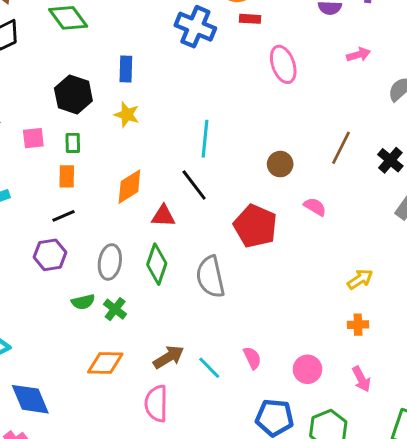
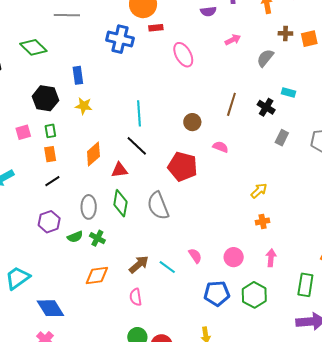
purple hexagon: (50, 255) -> (49, 222), moved
pink arrow: (361, 379) -> (271, 258), turned -138
pink semicircle: (156, 403) -> (136, 297), size x0.7

